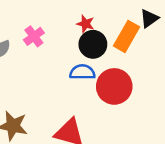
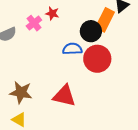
red star: (86, 24) -> (52, 13), moved
black circle: (93, 44) -> (91, 31), moved

